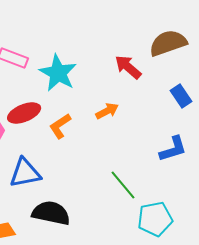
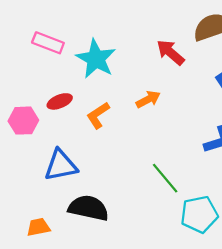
red ellipse: (24, 113) -> (60, 101), size x0.7

